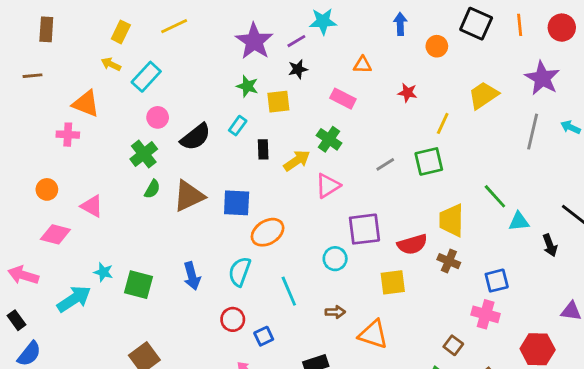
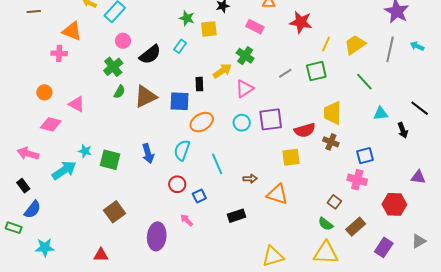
red star: (408, 93) -> (301, 22), size x1.6
yellow trapezoid: (483, 95) -> (355, 45), moved
black rectangle: (263, 149) -> (199, 84), moved
green line: (495, 196) -> (364, 82), moved
cyan circle: (335, 259) -> (242, 123), moved

